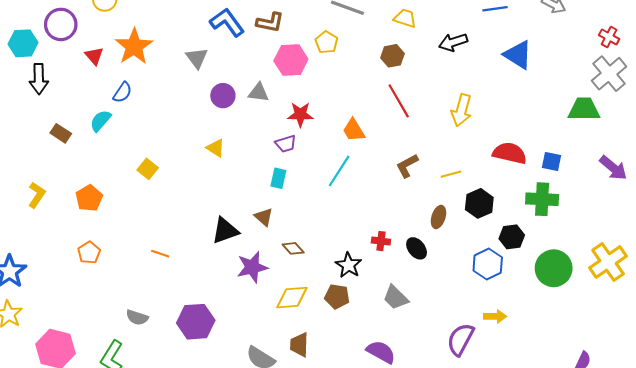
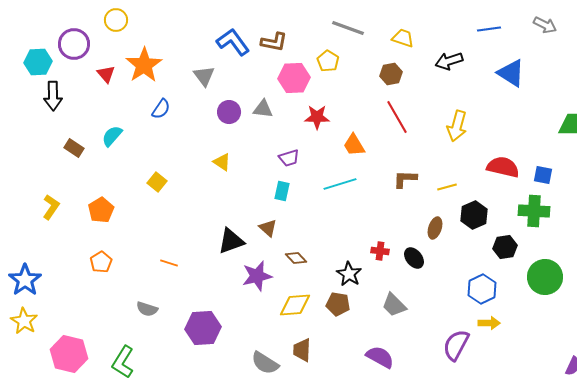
blue semicircle: (122, 92) -> (161, 109), moved
red star: (300, 114) -> (317, 117), moved
brown L-shape: (407, 166) -> (405, 179), turned 30
cyan line: (339, 171) -> (340, 184), turned 40
blue hexagon: (488, 264) -> (482, 289), moved
gray semicircle: (137, 317) -> (147, 309), moved

